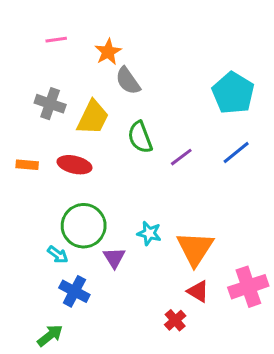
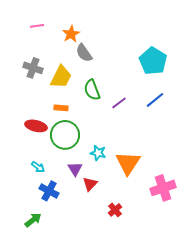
orange rectangle: (27, 165) -> (61, 108), moved
red ellipse: (74, 165) -> (36, 126), moved
green circle: (84, 226) -> (65, 135), moved
red triangle: (198, 291) -> (90, 184), moved, turned 42

